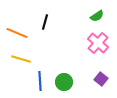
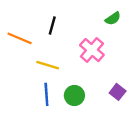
pink cross: (98, 43) -> (92, 50), moved
yellow line: (21, 59) -> (48, 65), moved

